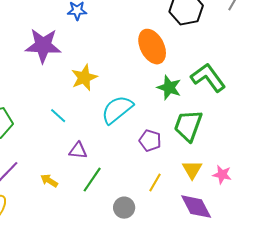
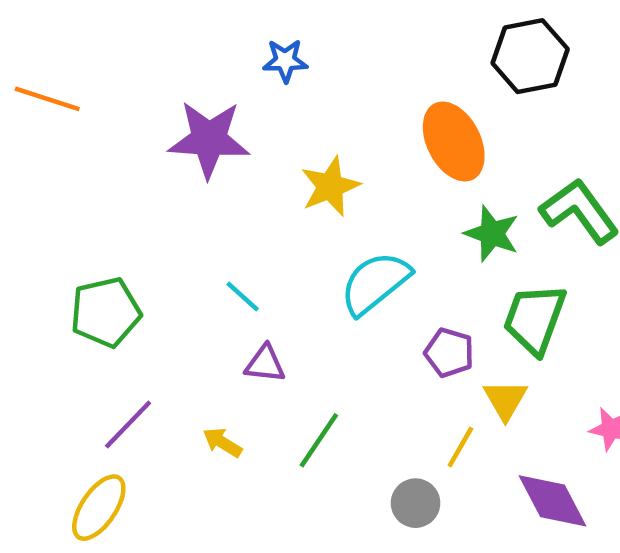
yellow star: (84, 78) -> (330, 186), moved
purple triangle: (78, 151) -> (265, 364), moved
yellow triangle: (192, 170) -> (505, 400), moved
gray circle: (124, 208) -> (416, 503), moved

